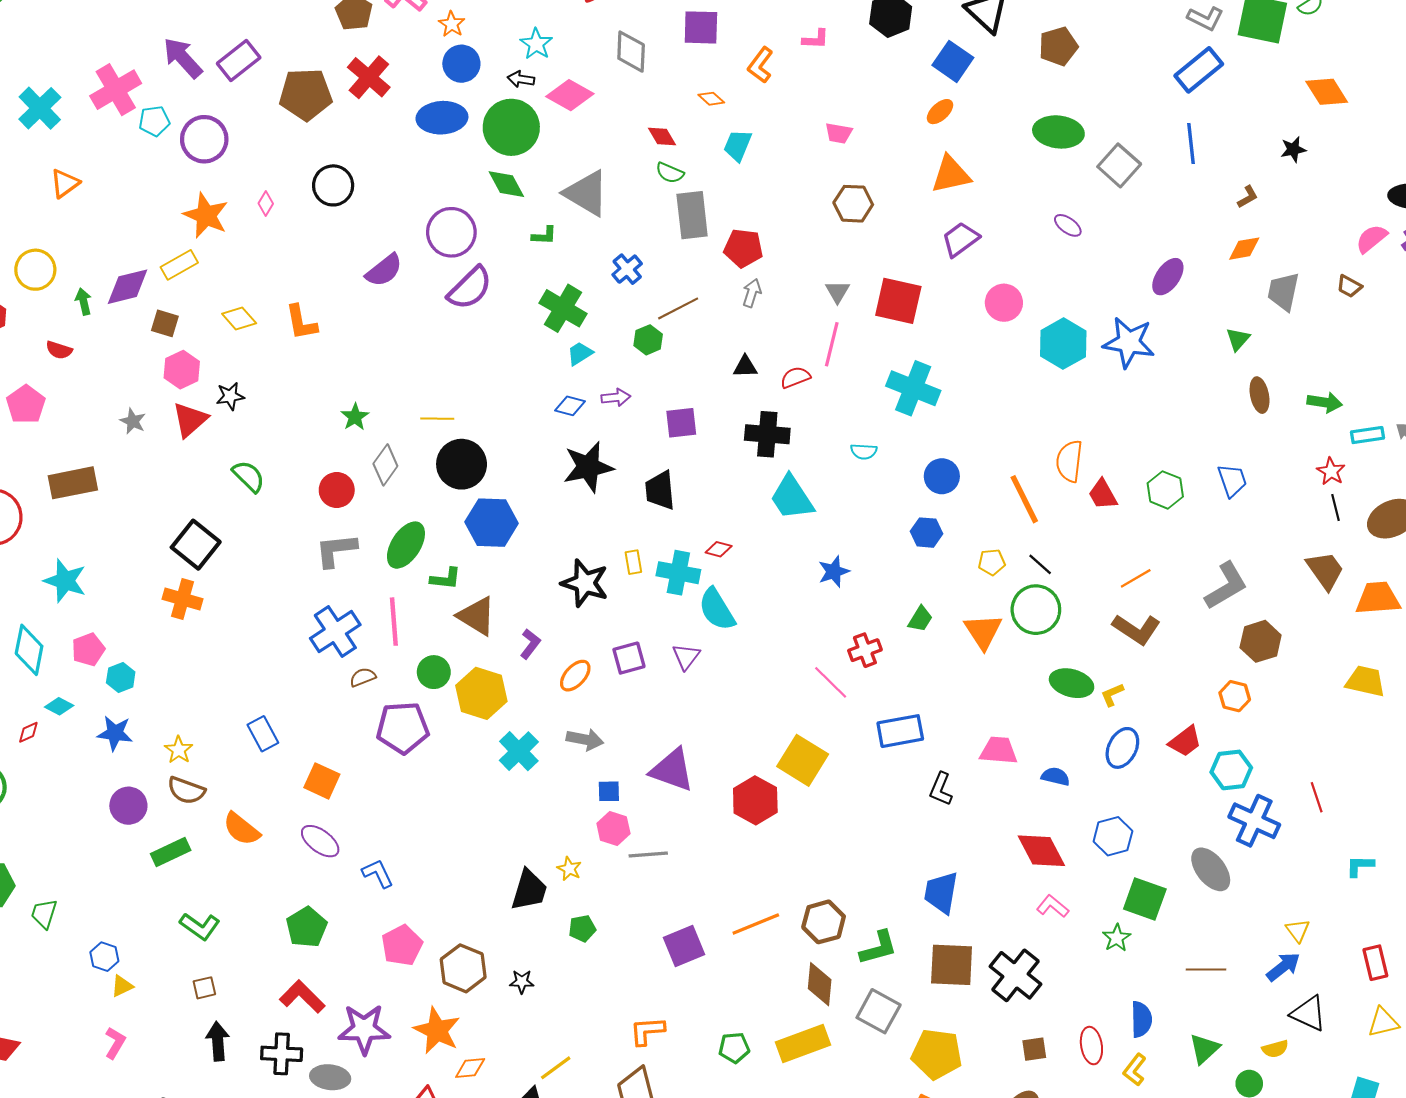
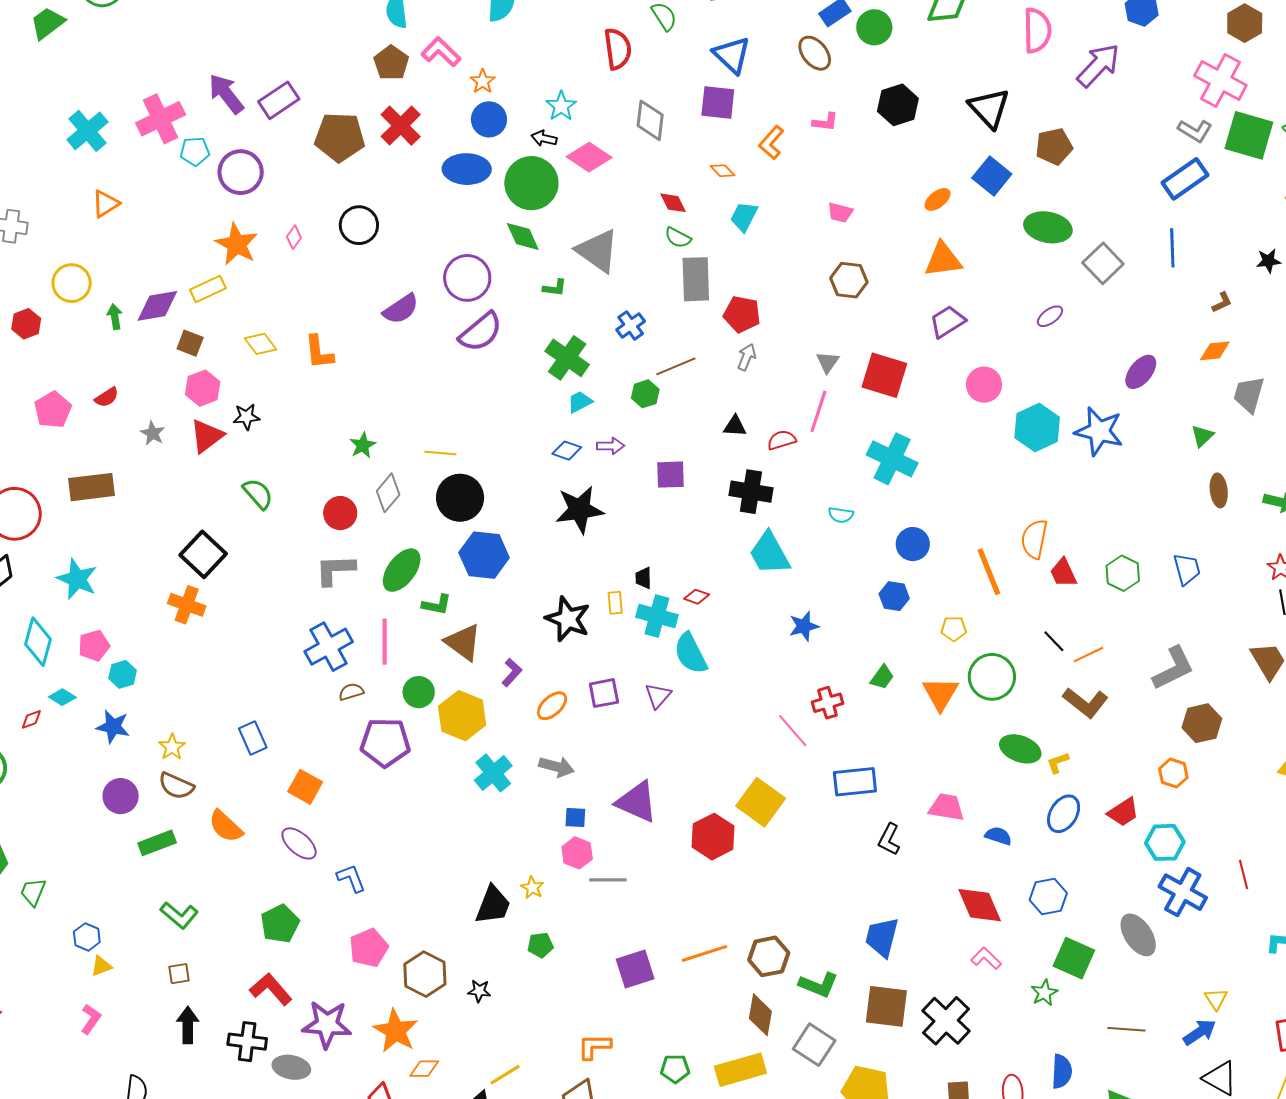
blue square: (953, 61) -> (992, 176), moved
purple ellipse: (1068, 225) -> (1050, 316), turned -76
red semicircle: (59, 350) -> (107, 397), moved, turned -55
black trapezoid: (660, 490) -> (643, 578), moved, size x0.6
black line: (1040, 564) -> (1054, 641), moved
green L-shape: (878, 948) -> (819, 985), turned 33

